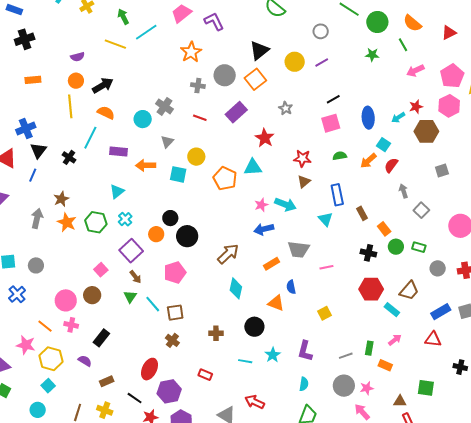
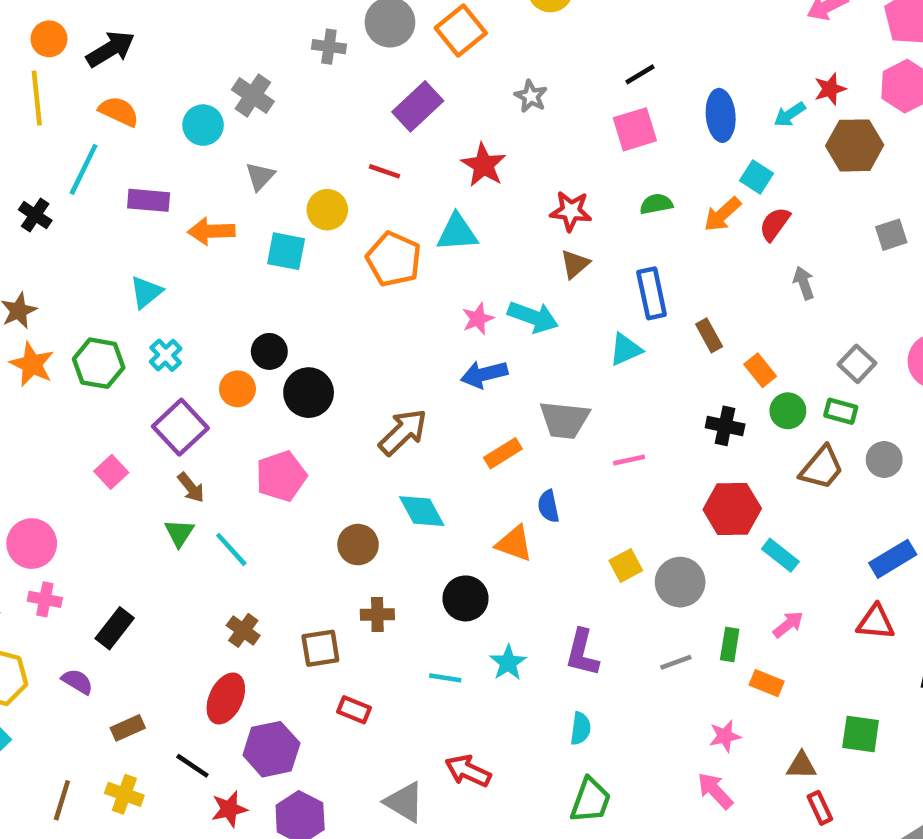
red line: (200, 118) -> (384, 171), moved
gray square: (421, 210) -> (857, 364), moved
cyan triangle: (326, 219) -> (626, 349), turned 49
cyan diamond: (236, 288) -> (422, 511), turned -40
brown trapezoid: (409, 291) -> (822, 468), moved
brown circle: (92, 295) -> (358, 545), moved
brown square: (175, 313) -> (320, 648), moved
brown cross: (172, 340) -> (243, 630), moved
gray circle: (344, 386) -> (680, 582), moved

